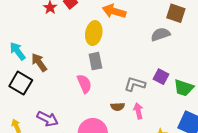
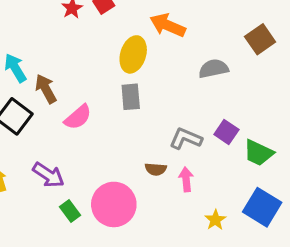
brown square: (176, 13) -> (260, 39), turned 30
gray semicircle: (160, 34) -> (214, 69), moved
pink semicircle: (84, 84) -> (78, 117), moved, turned 66

